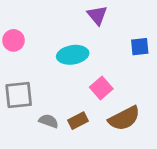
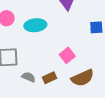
cyan ellipse: (73, 55) -> (35, 25), moved

